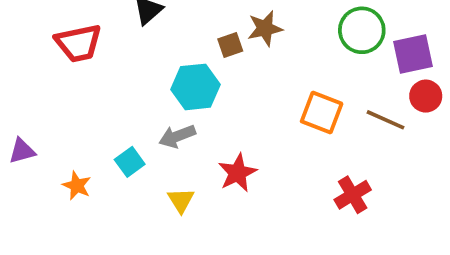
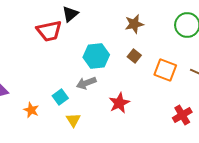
red trapezoid: (79, 43) -> (49, 31), moved
brown square: (230, 45) -> (134, 56), moved, turned -32
yellow triangle: (181, 200) -> (73, 120), moved

